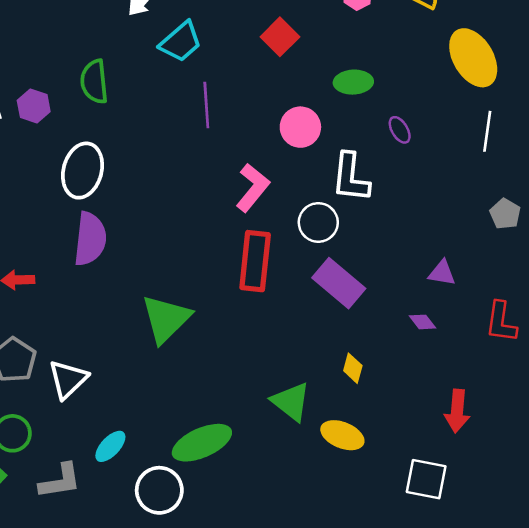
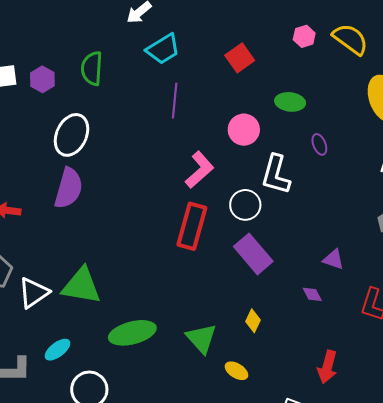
green triangle: (166, 319) -> (81, 286), moved, turned 45
yellow ellipse: (342, 435) -> (236, 371), size x0.7
green ellipse: (202, 443) -> (132, 333), moved

